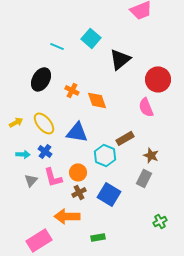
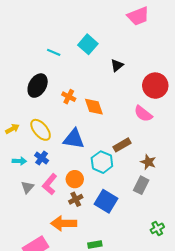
black triangle: (120, 59) -> (117, 65), size x0.6
pink semicircle: (146, 107) -> (143, 114), turned -30
pink L-shape: (53, 177) -> (50, 184), turned 55

